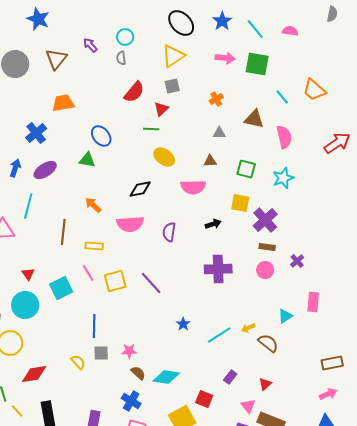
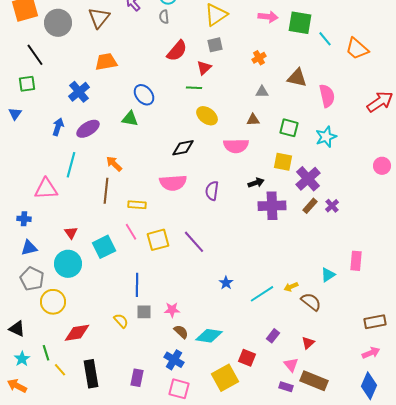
cyan line: (282, 97) -> (325, 39), moved
orange arrow: (93, 205) -> (114, 164), moved
brown rectangle: (267, 247) -> (310, 206), turned -56
purple cross: (297, 261) -> (332, 206), moved
purple cross: (218, 269) -> (272, 206), moved
pink circle: (265, 270) -> (382, 166), moved

